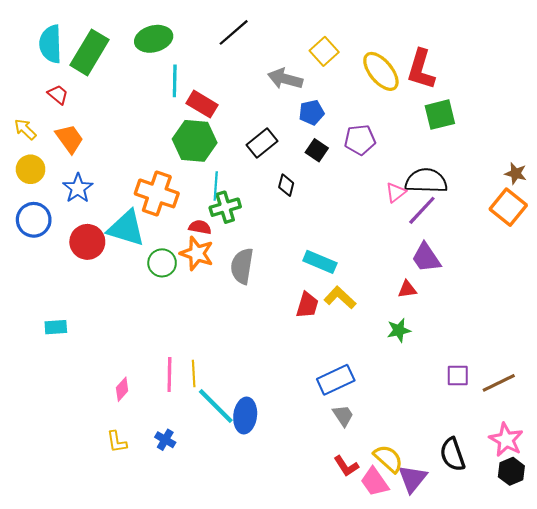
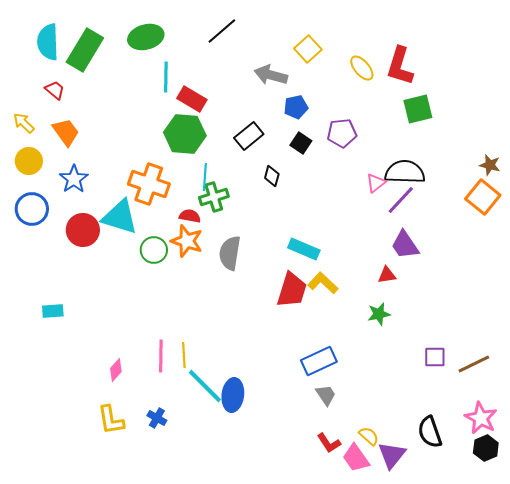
yellow ellipse: (381, 71) -> (362, 68), size x0.7
red trapezoid: (307, 305) -> (292, 290), size x1.4
yellow L-shape: (117, 442) -> (111, 420), size x1.4
yellow semicircle: (388, 459) -> (369, 436), size x0.7

